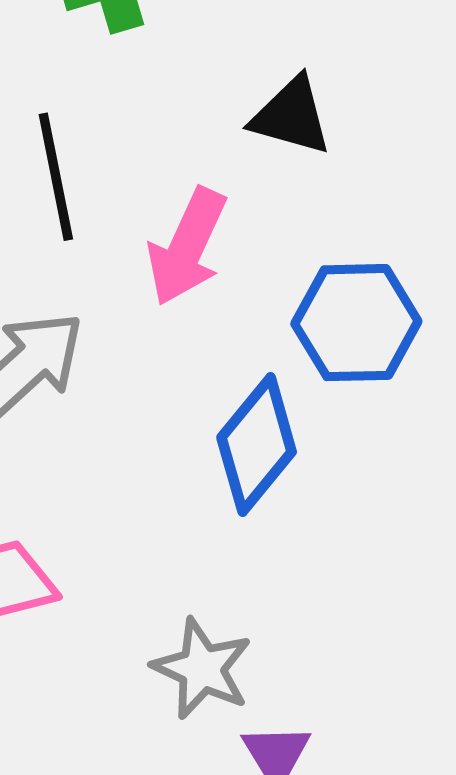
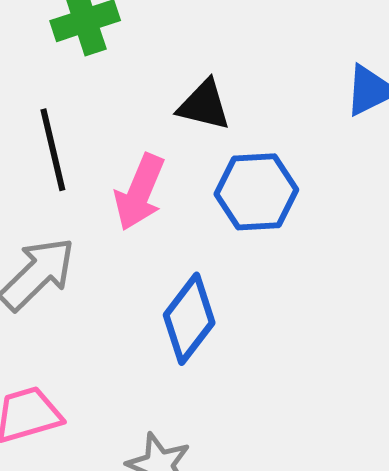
blue hexagon: (356, 323) -> (256, 192), moved

